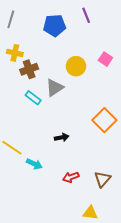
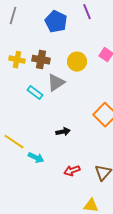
blue pentagon: (55, 25) -> (56, 22), turned 30
yellow cross: (15, 53) -> (17, 60), moved
brown cross: (29, 69) -> (41, 60), moved, turned 30

